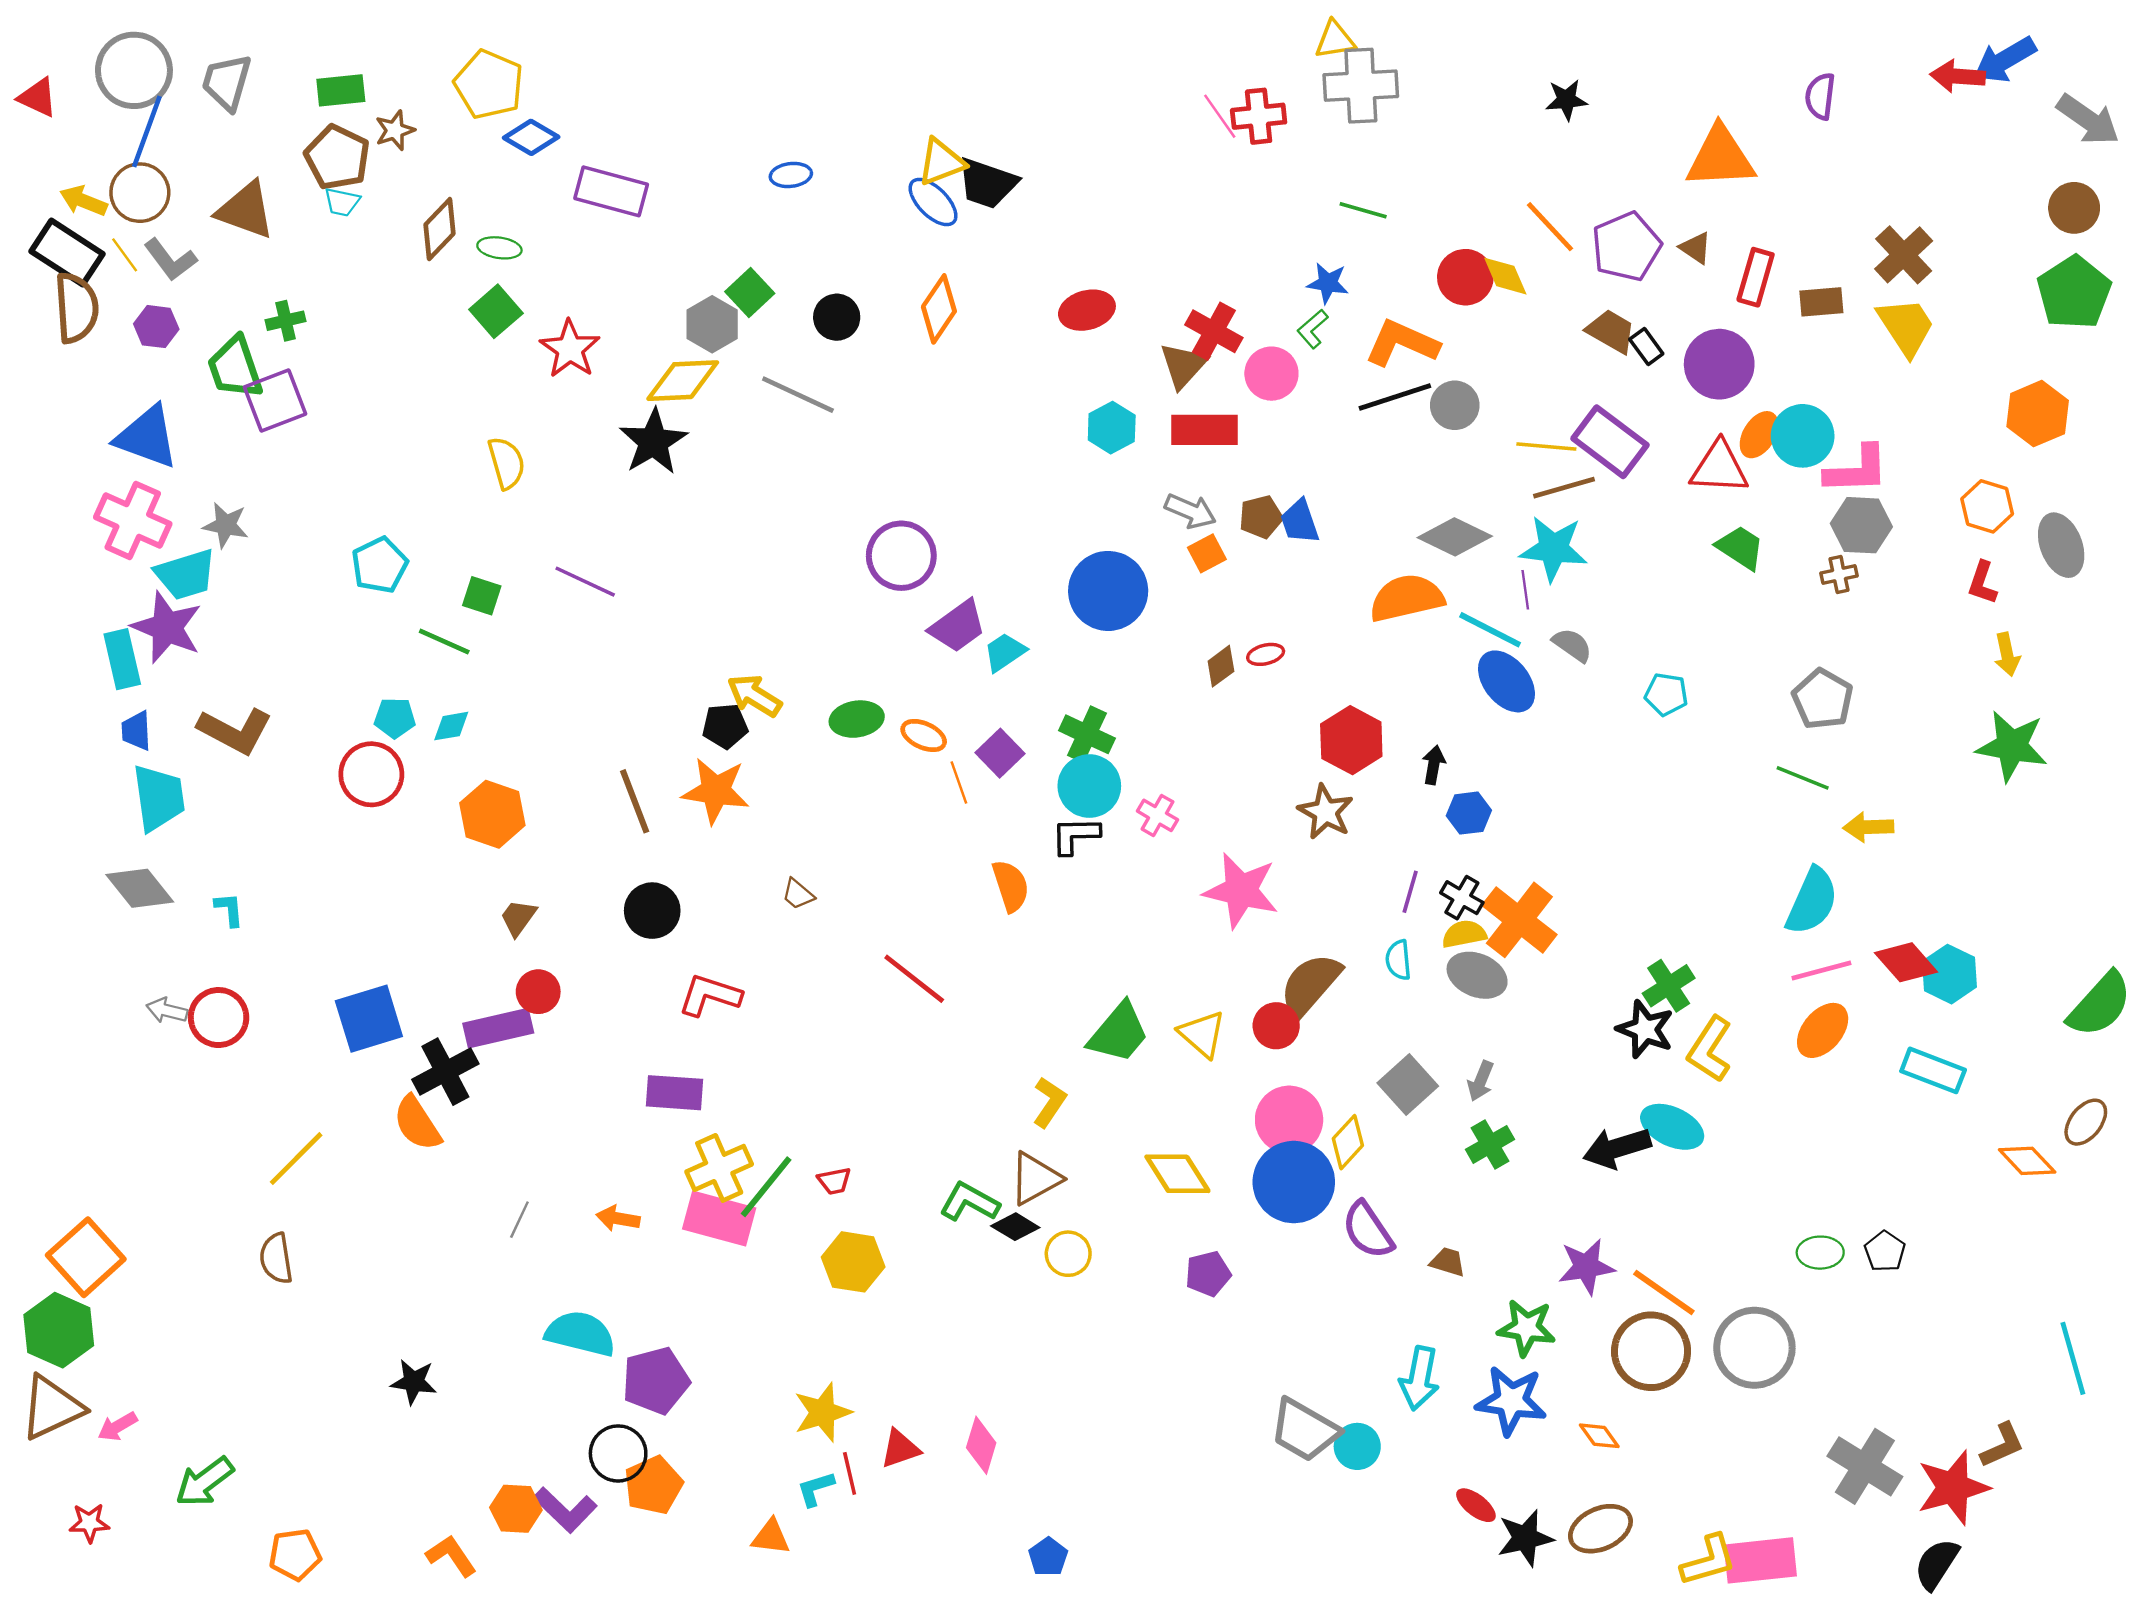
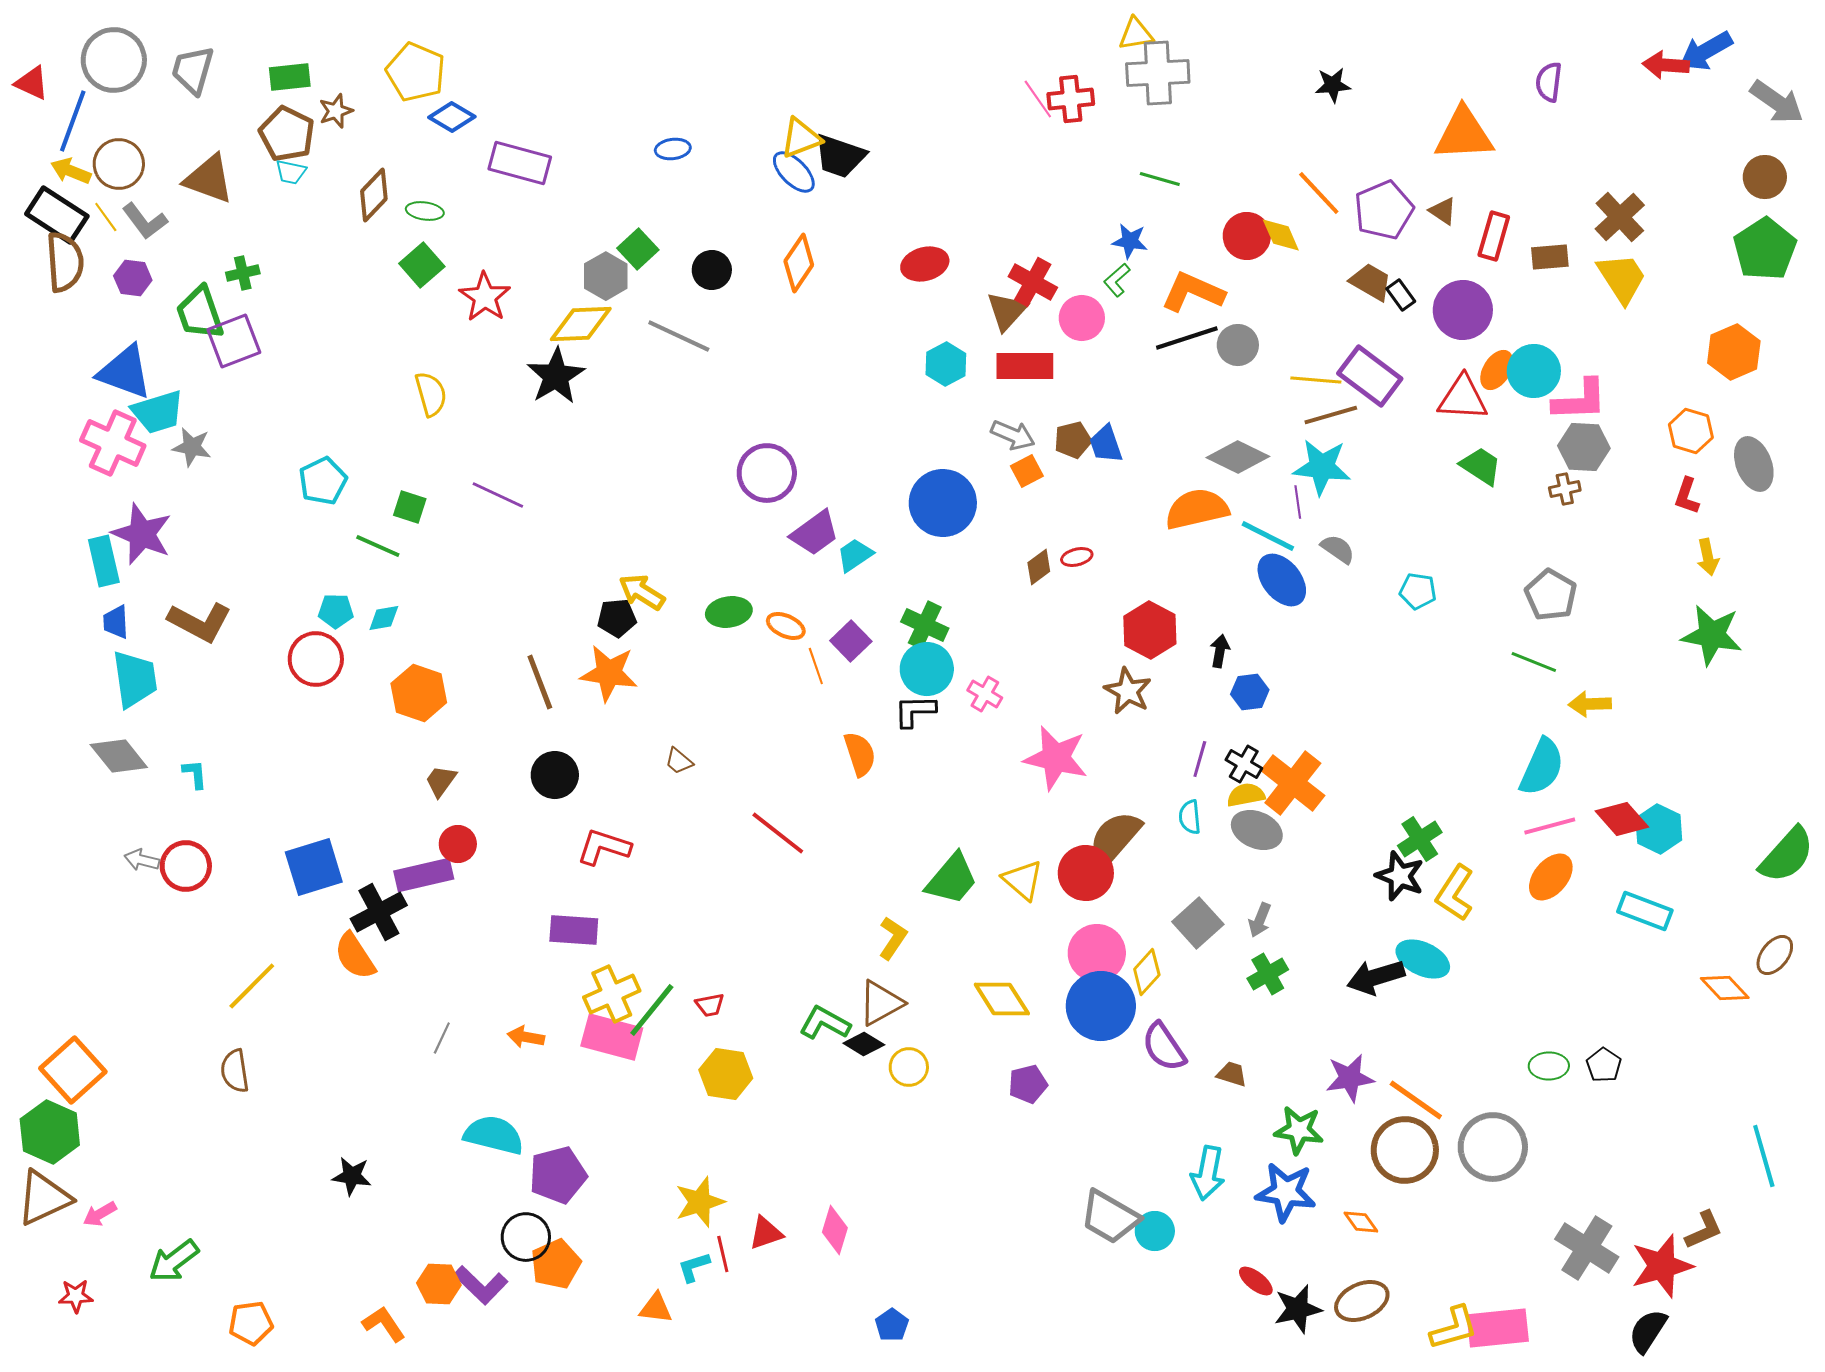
blue line: (147, 131) -> (73, 121), moved
cyan trapezoid: (186, 575) -> (158, 412), moved
red circle: (1276, 1026) -> (1086, 873), size x1.4

